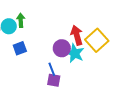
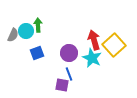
purple circle: (62, 48) -> (69, 53), moved
purple square: (54, 80) -> (62, 85), moved

